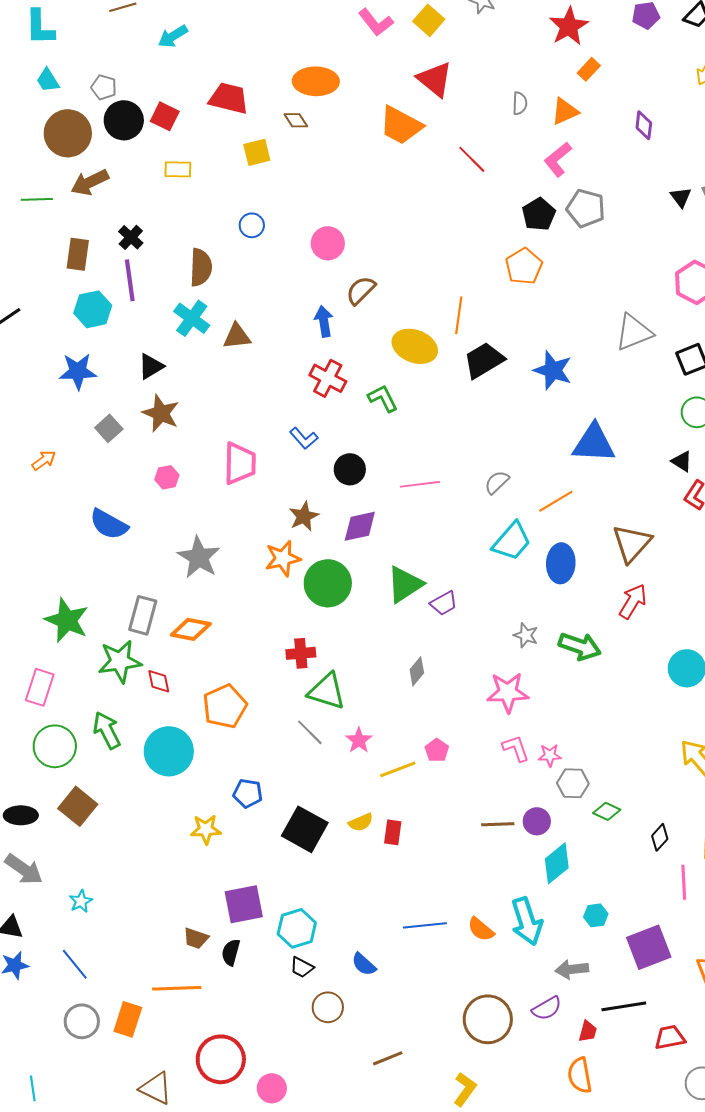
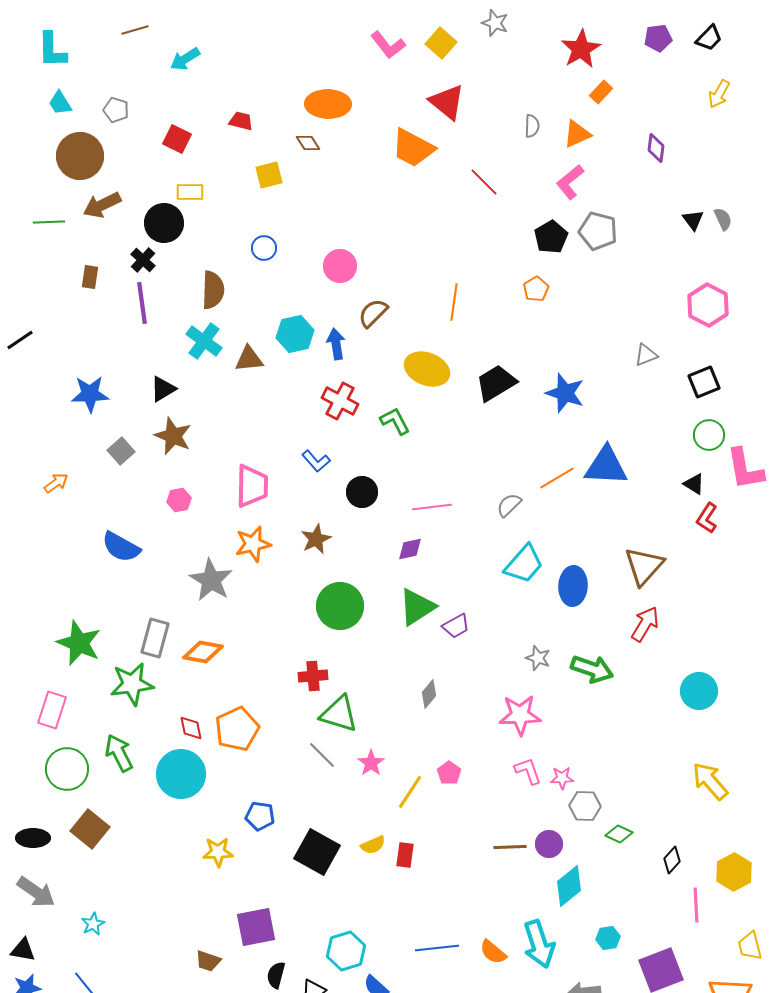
red trapezoid: (229, 98) -> (241, 121), size x0.6
black circle: (124, 120) -> (164, 223), moved
brown rectangle: (78, 254) -> (90, 277), size x0.7
orange pentagon: (524, 266) -> (536, 289), size x0.7
cyan hexagon: (93, 309) -> (295, 334), moved
orange line: (459, 315) -> (454, 302), moved
gray triangle: (634, 332) -> (646, 355), size x0.6
orange line: (556, 501) -> (557, 478), moved
purple diamond: (360, 526) -> (410, 549), moved, size x0.7
orange star: (283, 558) -> (253, 544), moved
red diamond: (159, 681) -> (191, 728), moved
yellow line: (398, 769) -> (410, 792), turned -36
cyan hexagon: (297, 928) -> (346, 951), moved
black semicircle: (231, 952) -> (276, 975), moved

